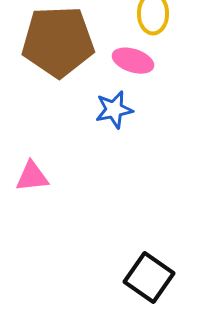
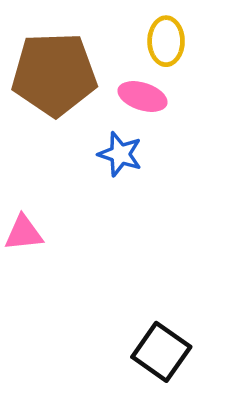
blue star: (114, 110) -> (120, 154), turned 30

